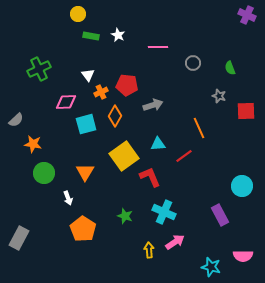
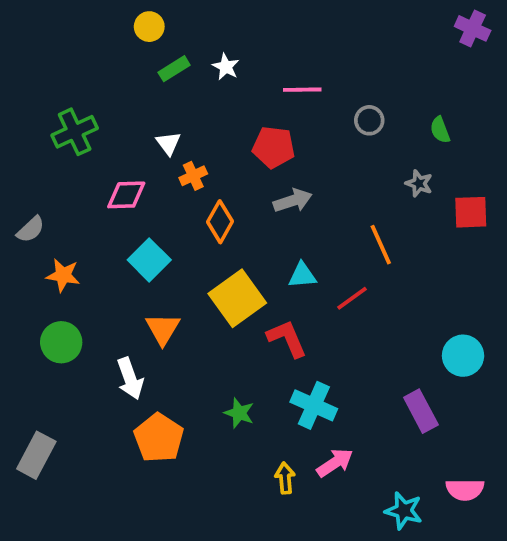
green rectangle: (91, 36) -> (174, 69), turned -42
red pentagon: (127, 85) -> (274, 147), moved
cyan square: (86, 124) -> (149, 260), moved, turned -30
green circle: (44, 173) -> (61, 342), moved
white arrow: (68, 198) -> (130, 379), size x1.5

